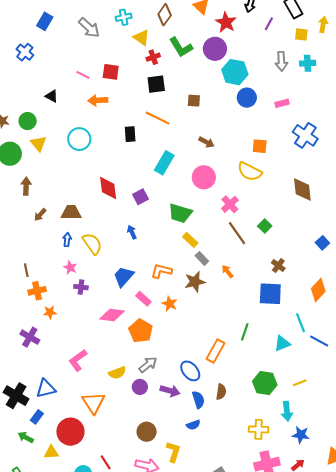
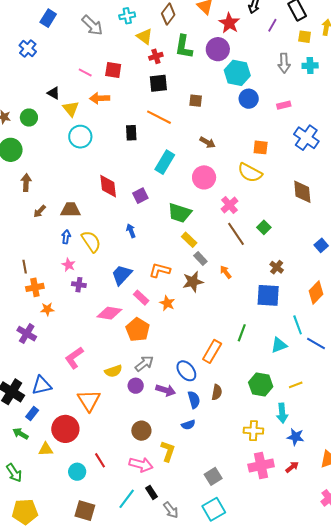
green L-shape: (181, 47) -> (184, 47), turned 40
yellow triangle: (38, 144) -> (71, 109), moved

